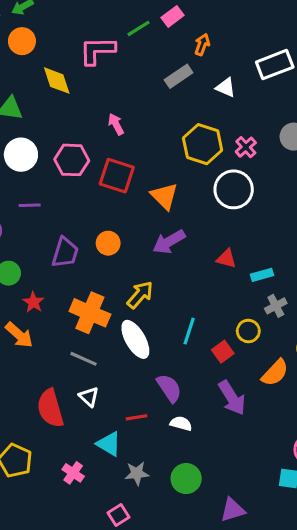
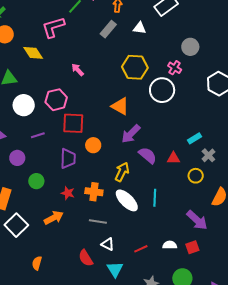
pink cross: (246, 147) -> (175, 68), moved
red square: (117, 176) -> (73, 123), moved
red triangle: (226, 259) -> (173, 158), moved
red star: (33, 302) -> (68, 193), moved
orange cross: (90, 313) -> (94, 192), size x0.7
cyan line: (189, 331) -> (155, 198), moved
orange arrow: (19, 335) -> (54, 218), turned -54
red square: (223, 352) -> (192, 247), moved, turned 32
purple semicircle: (169, 388) -> (148, 155), moved
red semicircle: (50, 408) -> (86, 258), size x0.7
cyan triangle: (109, 444) -> (115, 269), moved, turned 42

